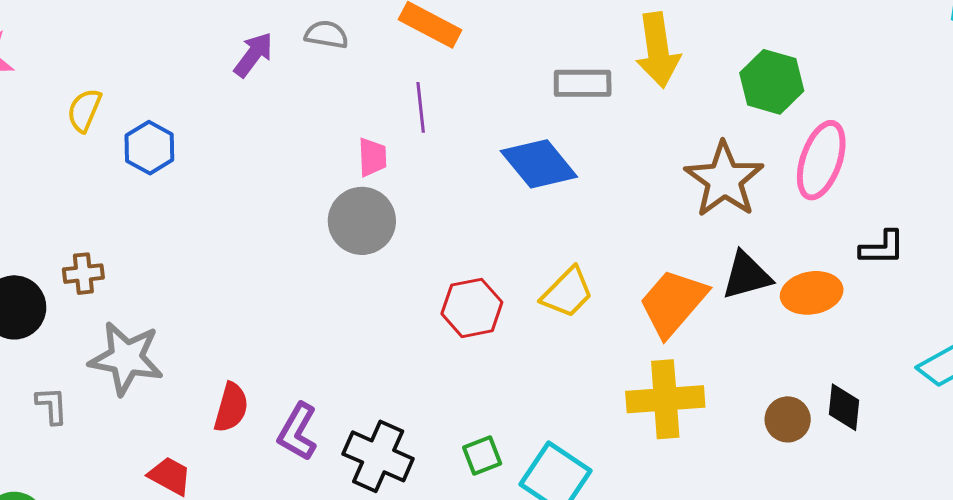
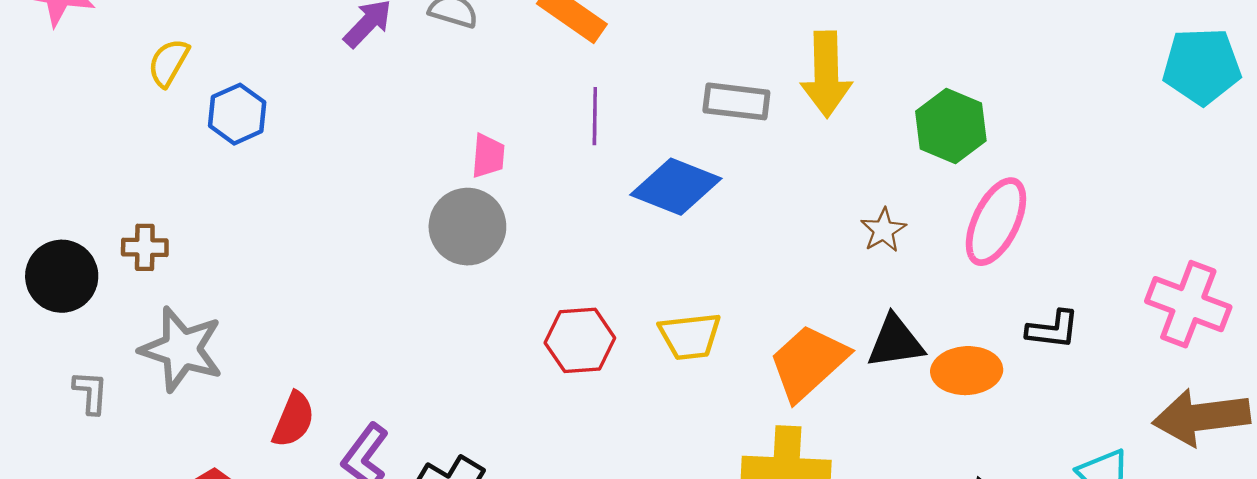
purple line: (421, 107) -> (595, 116), moved
blue diamond: (539, 164) -> (676, 187), turned -36
brown star: (724, 180) -> (883, 230), size x0.5
yellow trapezoid: (567, 293) -> (690, 336), turned 32

